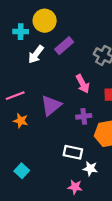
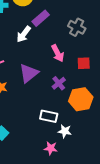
white arrow: (36, 54) -> (24, 34), moved
purple cross: (84, 116) -> (59, 83), turned -32

